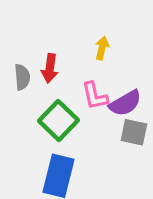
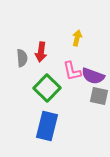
purple semicircle: (125, 103) -> (93, 76), turned 50

